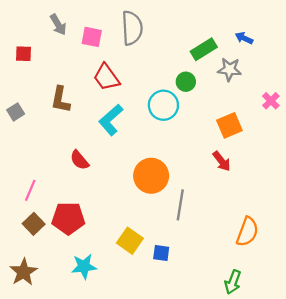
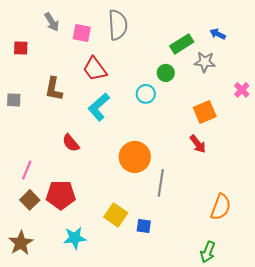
cyan circle: (163, 105) -> (146, 94), size x0.7
gray square: (16, 112) -> (14, 100), turned 35

